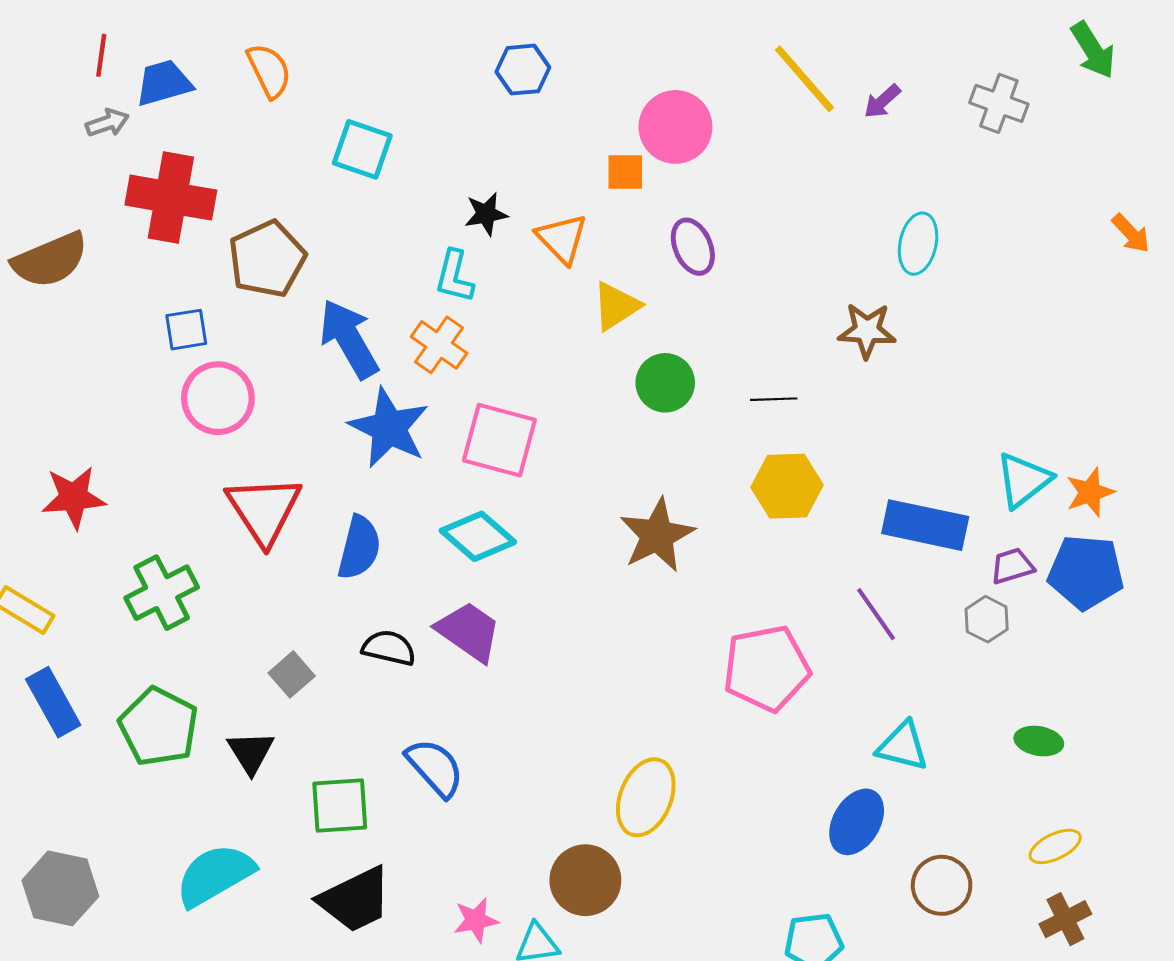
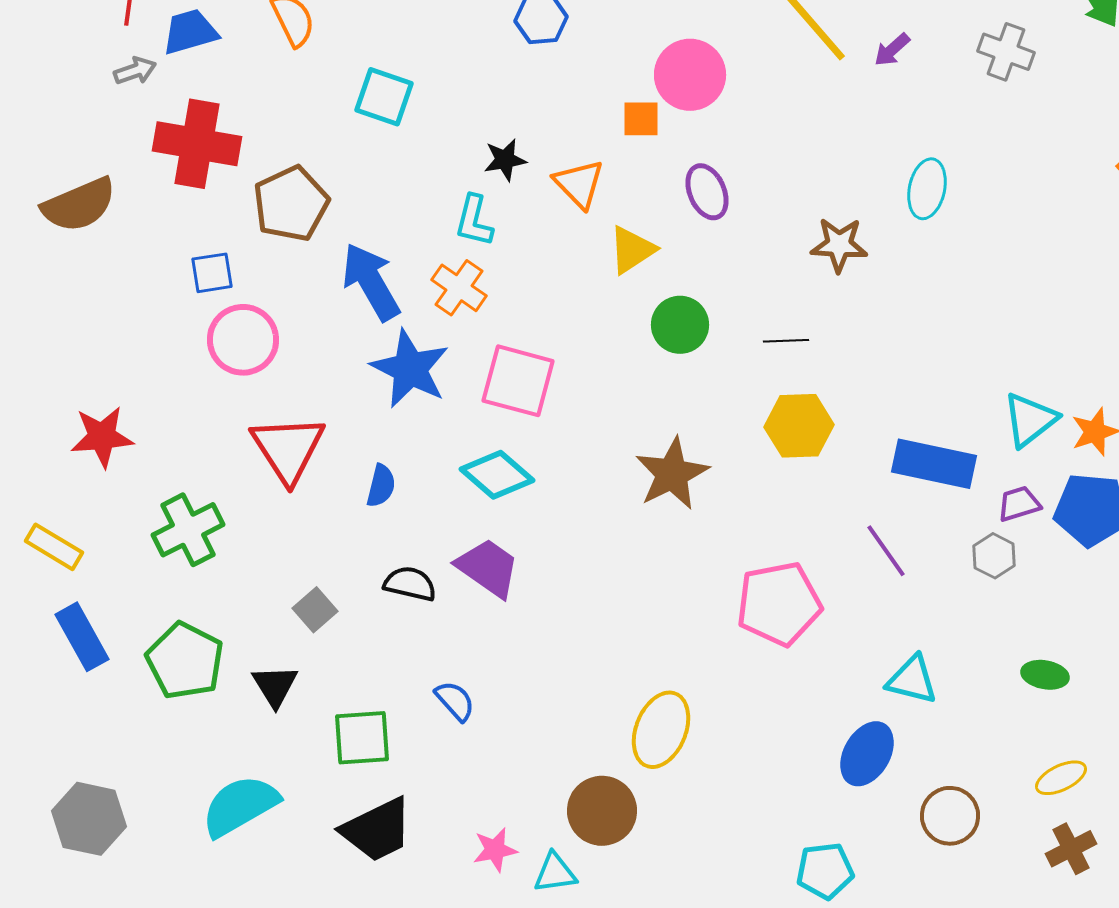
brown star: (867, 331) -> (839, 245), moved
blue semicircle: (359, 548) -> (381, 486), size x0.7
blue semicircle: (435, 768) -> (455, 701), size x0.7

